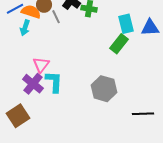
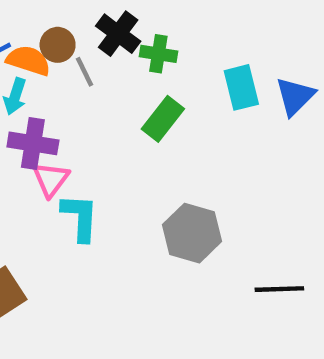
blue triangle: (150, 28) -> (295, 96), turned -42
green rectangle: (119, 44) -> (163, 119), moved
purple cross: (33, 84) -> (33, 143), moved, turned -30

